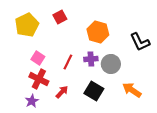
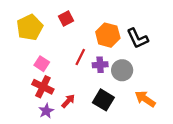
black L-shape: (140, 42) -> (137, 38), moved
red line: (68, 62) -> (80, 57), moved
purple star: (32, 101) -> (46, 111), moved

